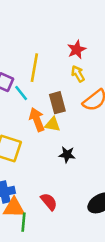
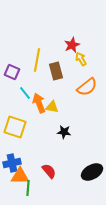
yellow arrow: (78, 74) -> (81, 59), moved
cyan line: (21, 93) -> (25, 93), moved
brown rectangle: (57, 103) -> (56, 71), moved

